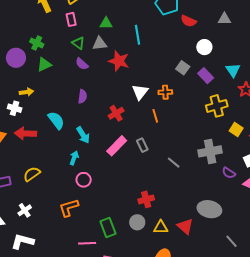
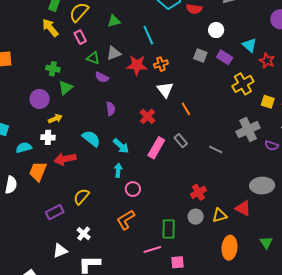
green triangle: (106, 23) -> (114, 21), moved
purple circle: (16, 58) -> (40, 99), moved
orange cross: (165, 92) -> (161, 64), moved
green rectangle: (108, 227) -> (169, 229), turned 36

